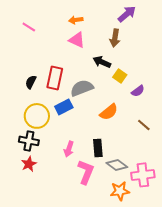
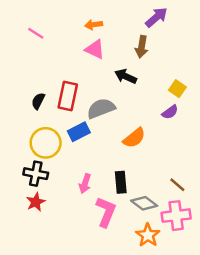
yellow square: (120, 76) -> (177, 89), moved
brown line: (144, 125) -> (177, 185), moved
orange star: (120, 191) -> (148, 235), turned -30

